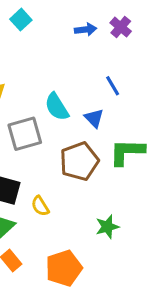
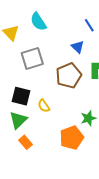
cyan semicircle: (57, 107) -> (38, 22), moved
orange pentagon: (64, 268) -> (72, 138), moved

